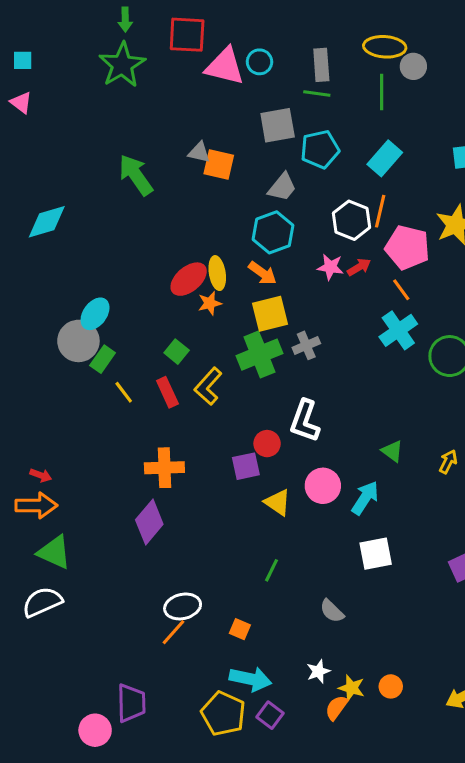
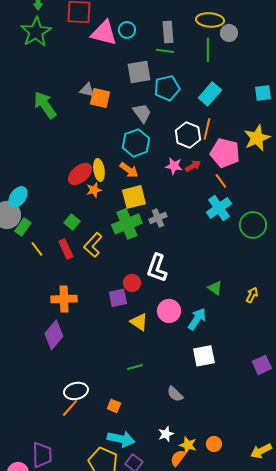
gray trapezoid: (282, 187) -> (142, 113), turned -75
green line: (272, 570) -> (135, 367), turned 49

